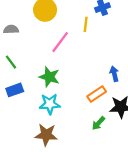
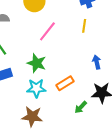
yellow line: (86, 24) -> (84, 26), moved
orange rectangle: (97, 94) -> (65, 83), moved

